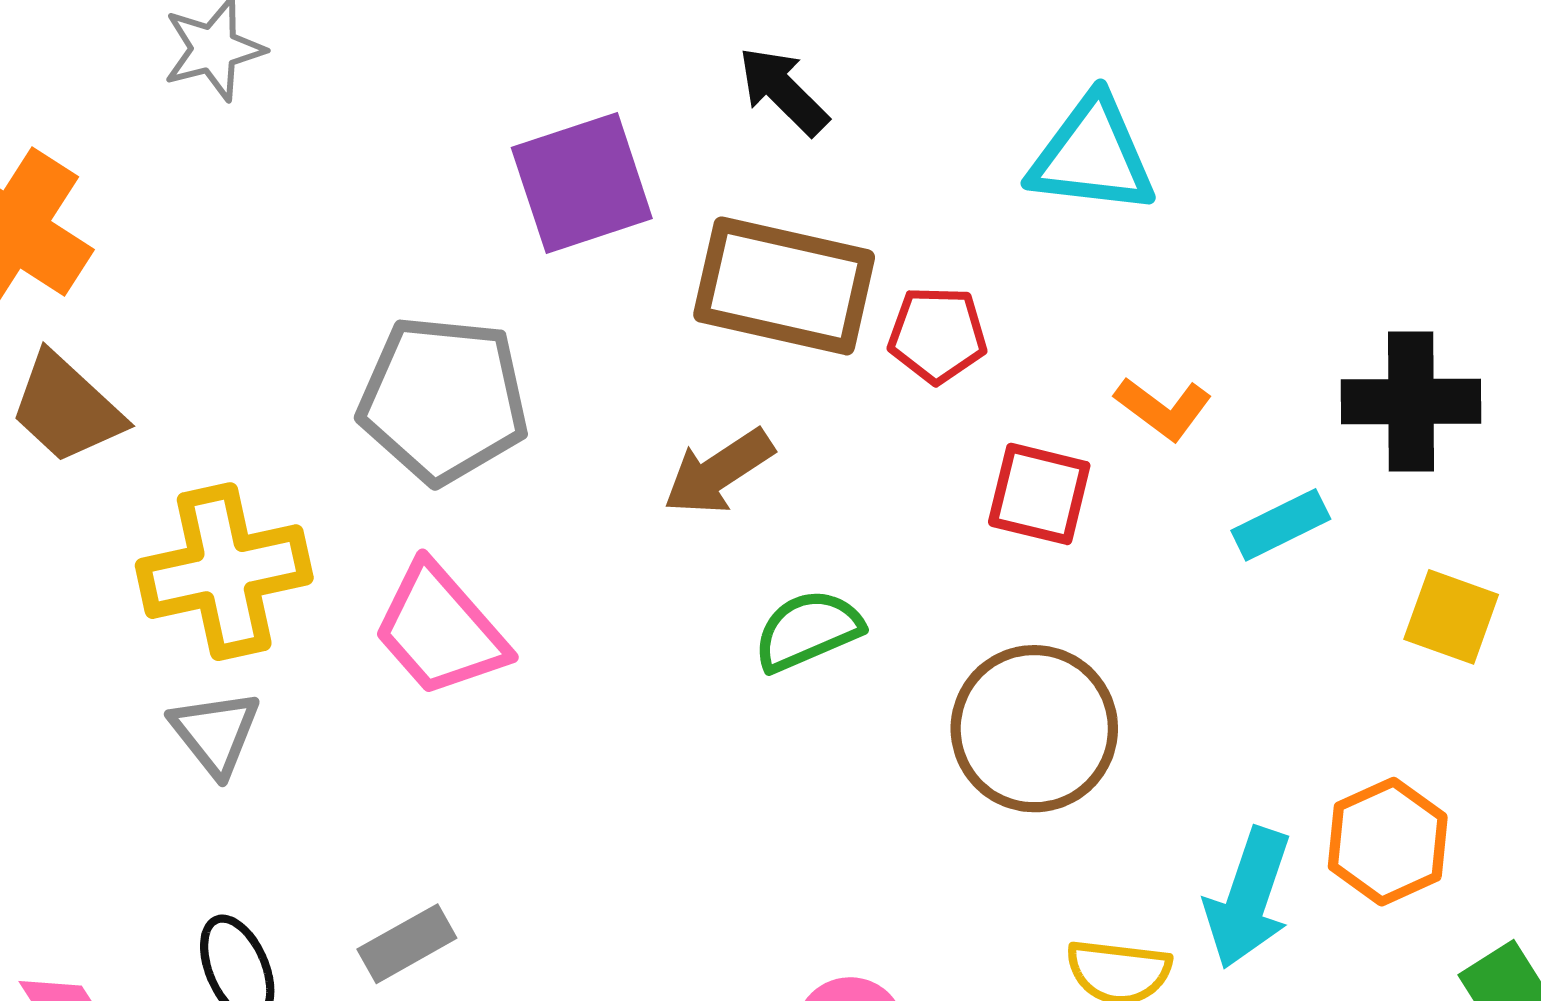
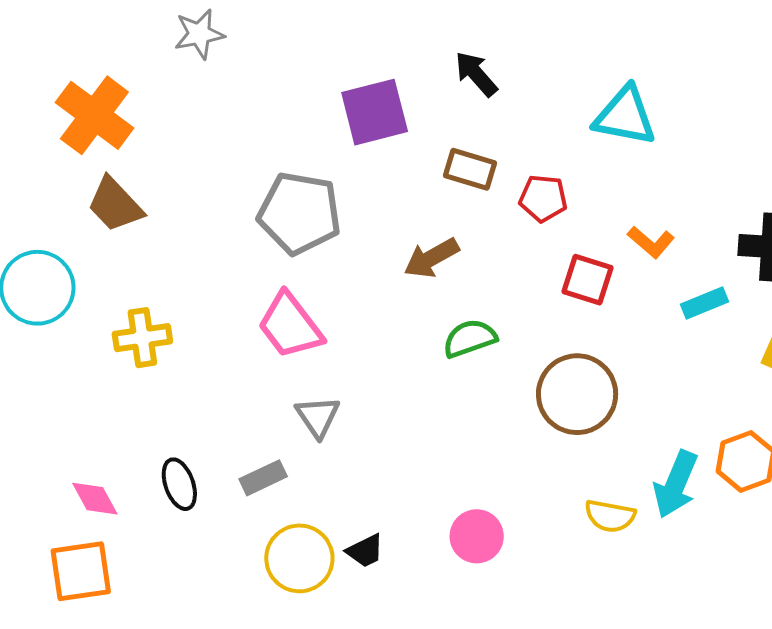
brown rectangle: (784, 286) -> (470, 169), size x0.6
yellow cross: (224, 572) -> (142, 338), moved, size x0.7
gray triangle: (215, 733) -> (318, 417), moved

